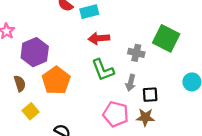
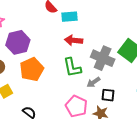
gray cross: (136, 53) -> (103, 58), size x1.6
gray arrow: (131, 83) -> (94, 82), turned 32

